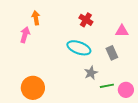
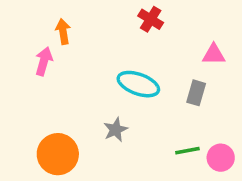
red cross: (86, 20) -> (151, 19), moved
gray rectangle: (112, 53) -> (196, 93), turned 40
gray star: (91, 73) -> (116, 130), moved

